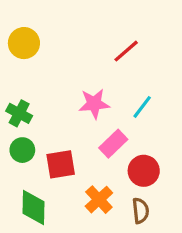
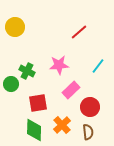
cyan line: (142, 107) -> (98, 66), moved
green cross: (19, 113) -> (27, 71), moved
green circle: (22, 150) -> (11, 84), moved
green diamond: (34, 208) -> (34, 130), moved

